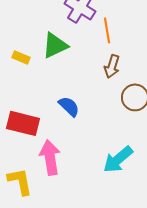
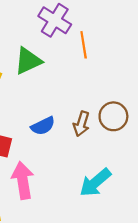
brown arrow: (112, 66) -> (81, 124), moved
blue semicircle: (69, 106) -> (43, 126), turned 110

